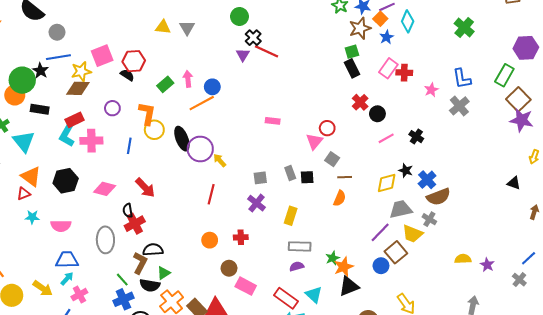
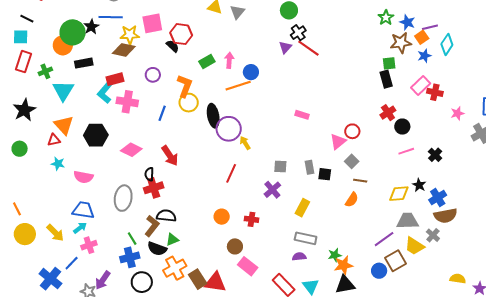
black rectangle: (40, 109) -> (84, 63), turned -30

